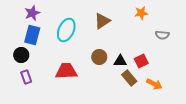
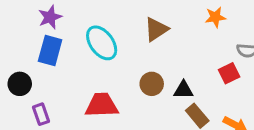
cyan ellipse: (66, 30) -> (102, 43), turned -60
black circle: (21, 55) -> (20, 84), moved
red square: (141, 61) -> (229, 73), moved

